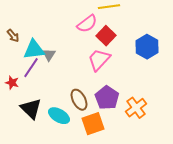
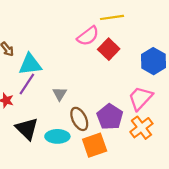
gray triangle: (49, 55) -> (60, 94), moved
pink trapezoid: (99, 60) -> (140, 98), moved
cyan ellipse: (59, 116) -> (57, 136), turned -30

